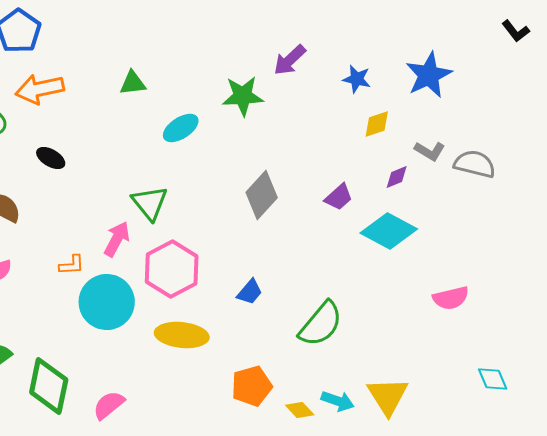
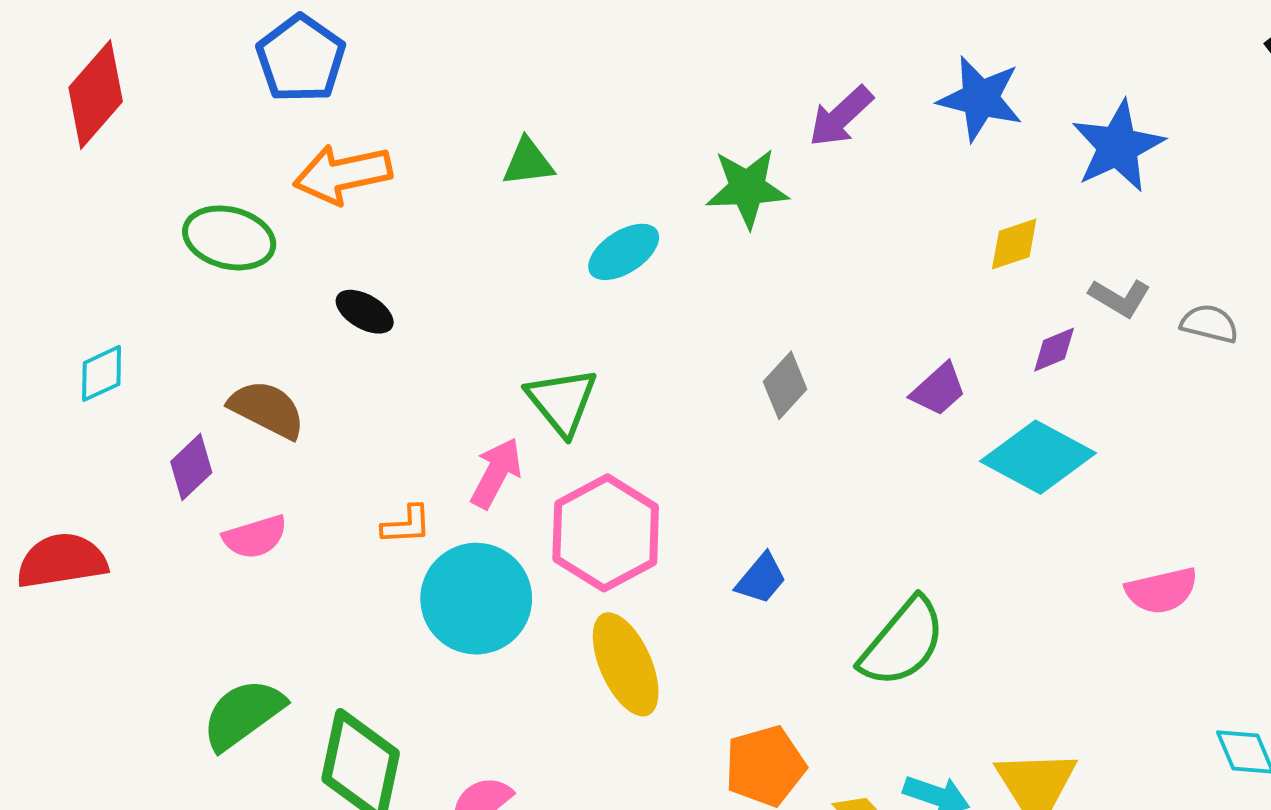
blue star: (357, 79) -> (980, 98), moved, size x1.5
gray semicircle: (475, 164) -> (1209, 324), size x0.7
gray diamond: (262, 195) -> (785, 385), size x0.7
yellow ellipse: (182, 335) -> (626, 664), turned 60

